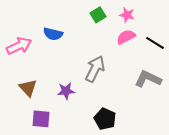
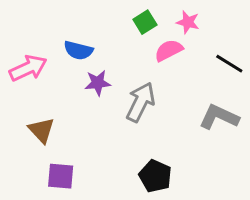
pink semicircle: (126, 37) -> (169, 50), moved
purple star: (66, 91) -> (98, 83), moved

